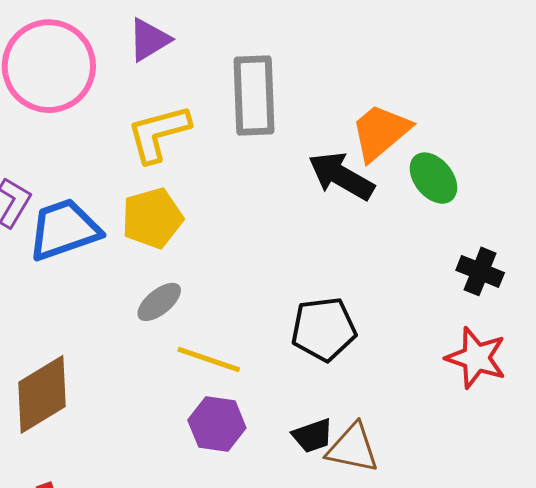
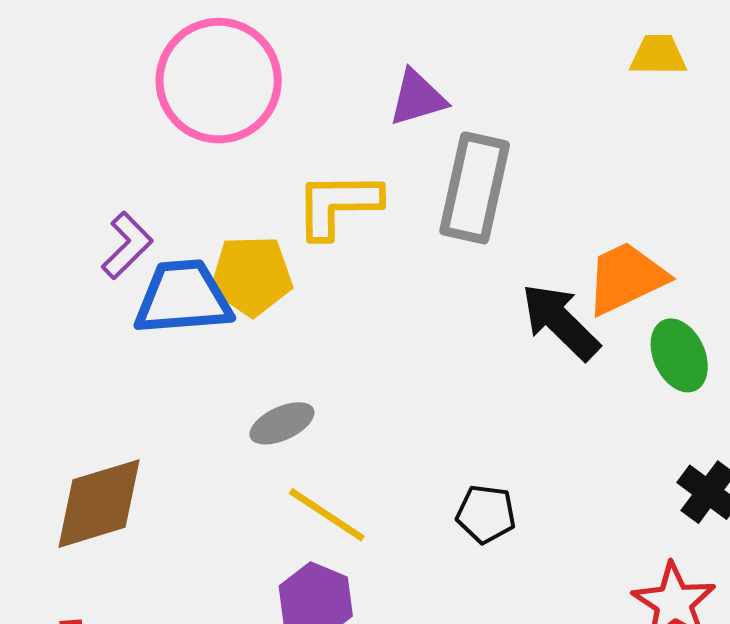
purple triangle: (149, 40) -> (417, 98), moved
yellow pentagon: (152, 218) -> (252, 276), moved
black pentagon: (324, 329) -> (486, 514), size x0.7

